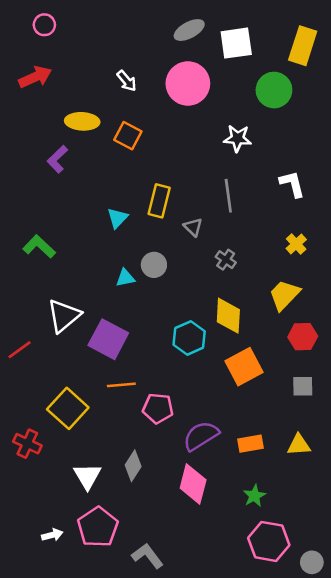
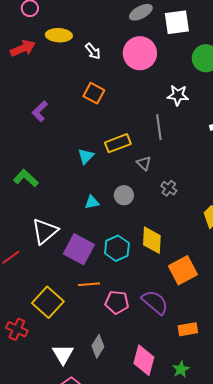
yellow ellipse: (82, 121) -> (59, 35), moved
gray line: (228, 196) -> (159, 127), moved
yellow rectangle: (159, 201) -> (118, 143), turned 55
gray circle: (154, 265) -> (124, 195), moved
yellow diamond: (228, 316) -> (152, 240), moved
cyan hexagon: (189, 338) -> (117, 248), moved
purple semicircle: (201, 436) -> (155, 302), moved, turned 72
green star: (254, 496) -> (181, 369), moved

